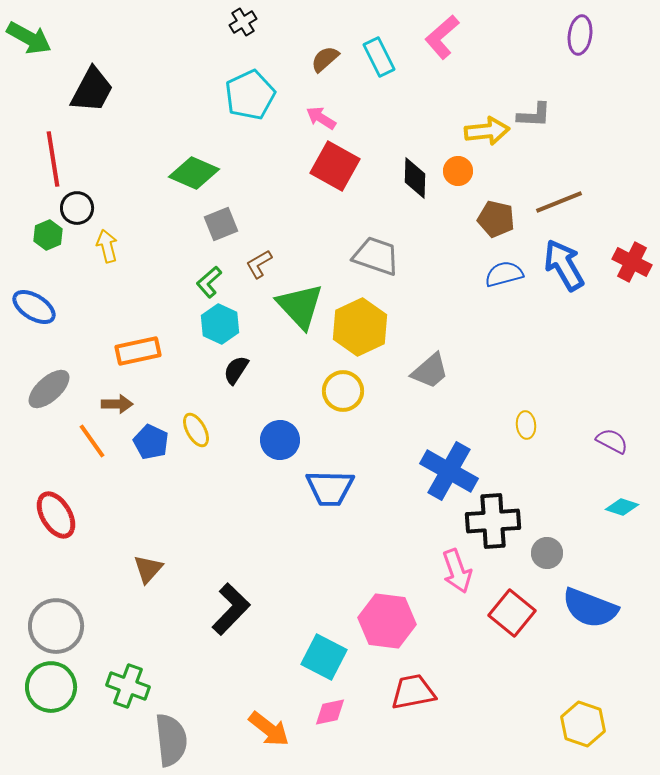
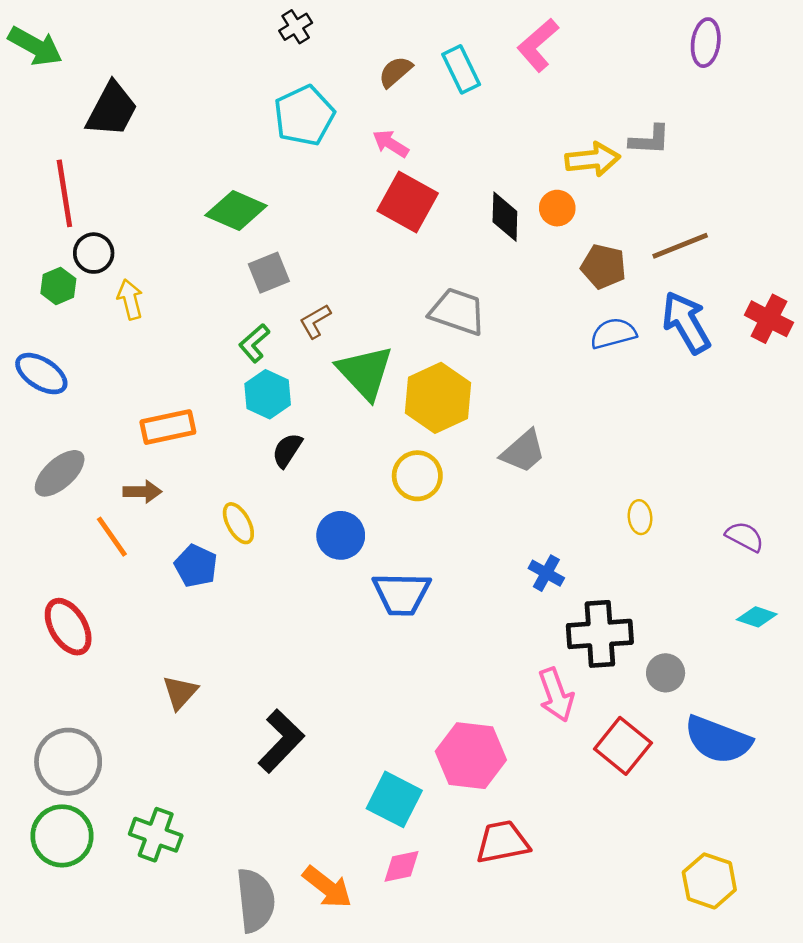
blue pentagon: (151, 442) -> (196, 566), moved
blue cross: (449, 471) -> (546, 573), size x0.5
gray semicircle: (171, 740) -> (255, 900), moved

